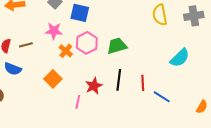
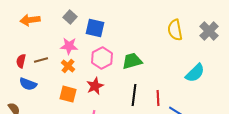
gray cross: (194, 16) -> (209, 31), turned -36
orange cross: (66, 51) -> (68, 66), moved
orange square: (53, 79) -> (68, 94), turned -30
red star: (94, 86) -> (95, 86), moved

